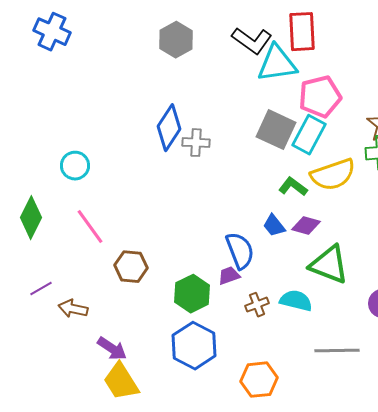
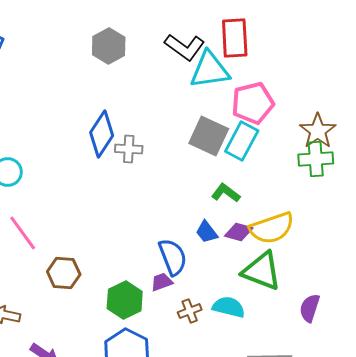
yellow semicircle: (333, 175) -> (272, 228), moved

